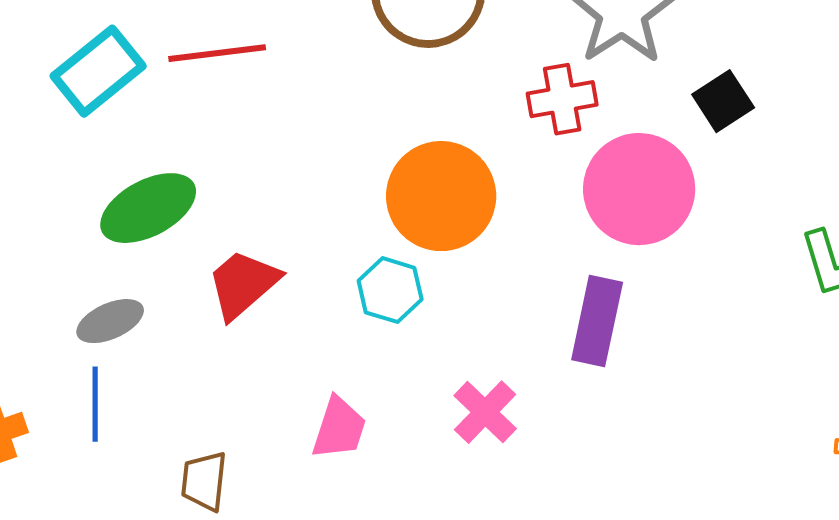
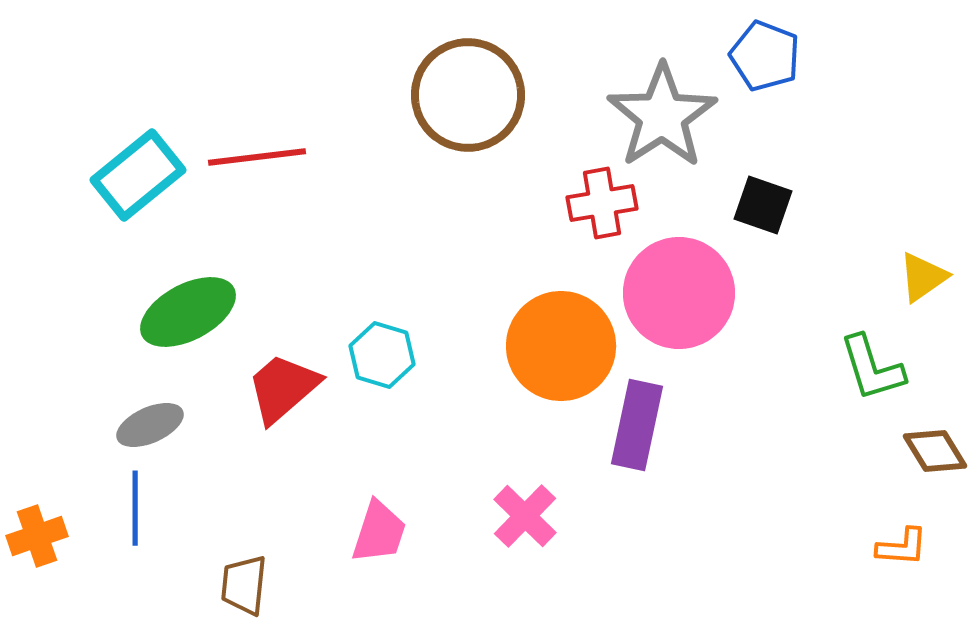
black square: (723, 101) -> (763, 205), turned -38
orange circle: (441, 196) -> (561, 346), moved
cyan hexagon: (390, 290) -> (382, 355), moved

